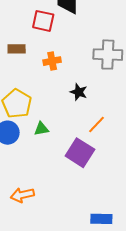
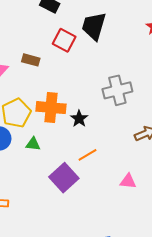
gray cross: (108, 55) -> (117, 90), turned -32
orange cross: (52, 61) -> (51, 108), moved, size x1.6

